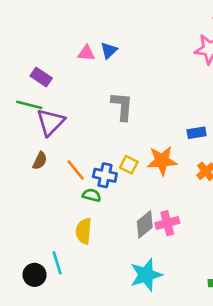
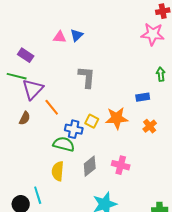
orange line: (76, 170) -> (52, 107), moved
green semicircle: (92, 195) -> (64, 144), size x1.5
pink cross: (167, 223) -> (121, 165), turned 30
gray diamond: (145, 224) -> (90, 166), moved

